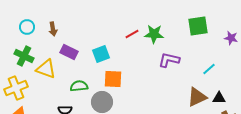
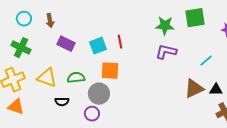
red line: (132, 34) -> (120, 42), moved, turned -72
green star: (154, 34) -> (165, 26), moved
yellow triangle: (46, 69) -> (47, 78), moved

